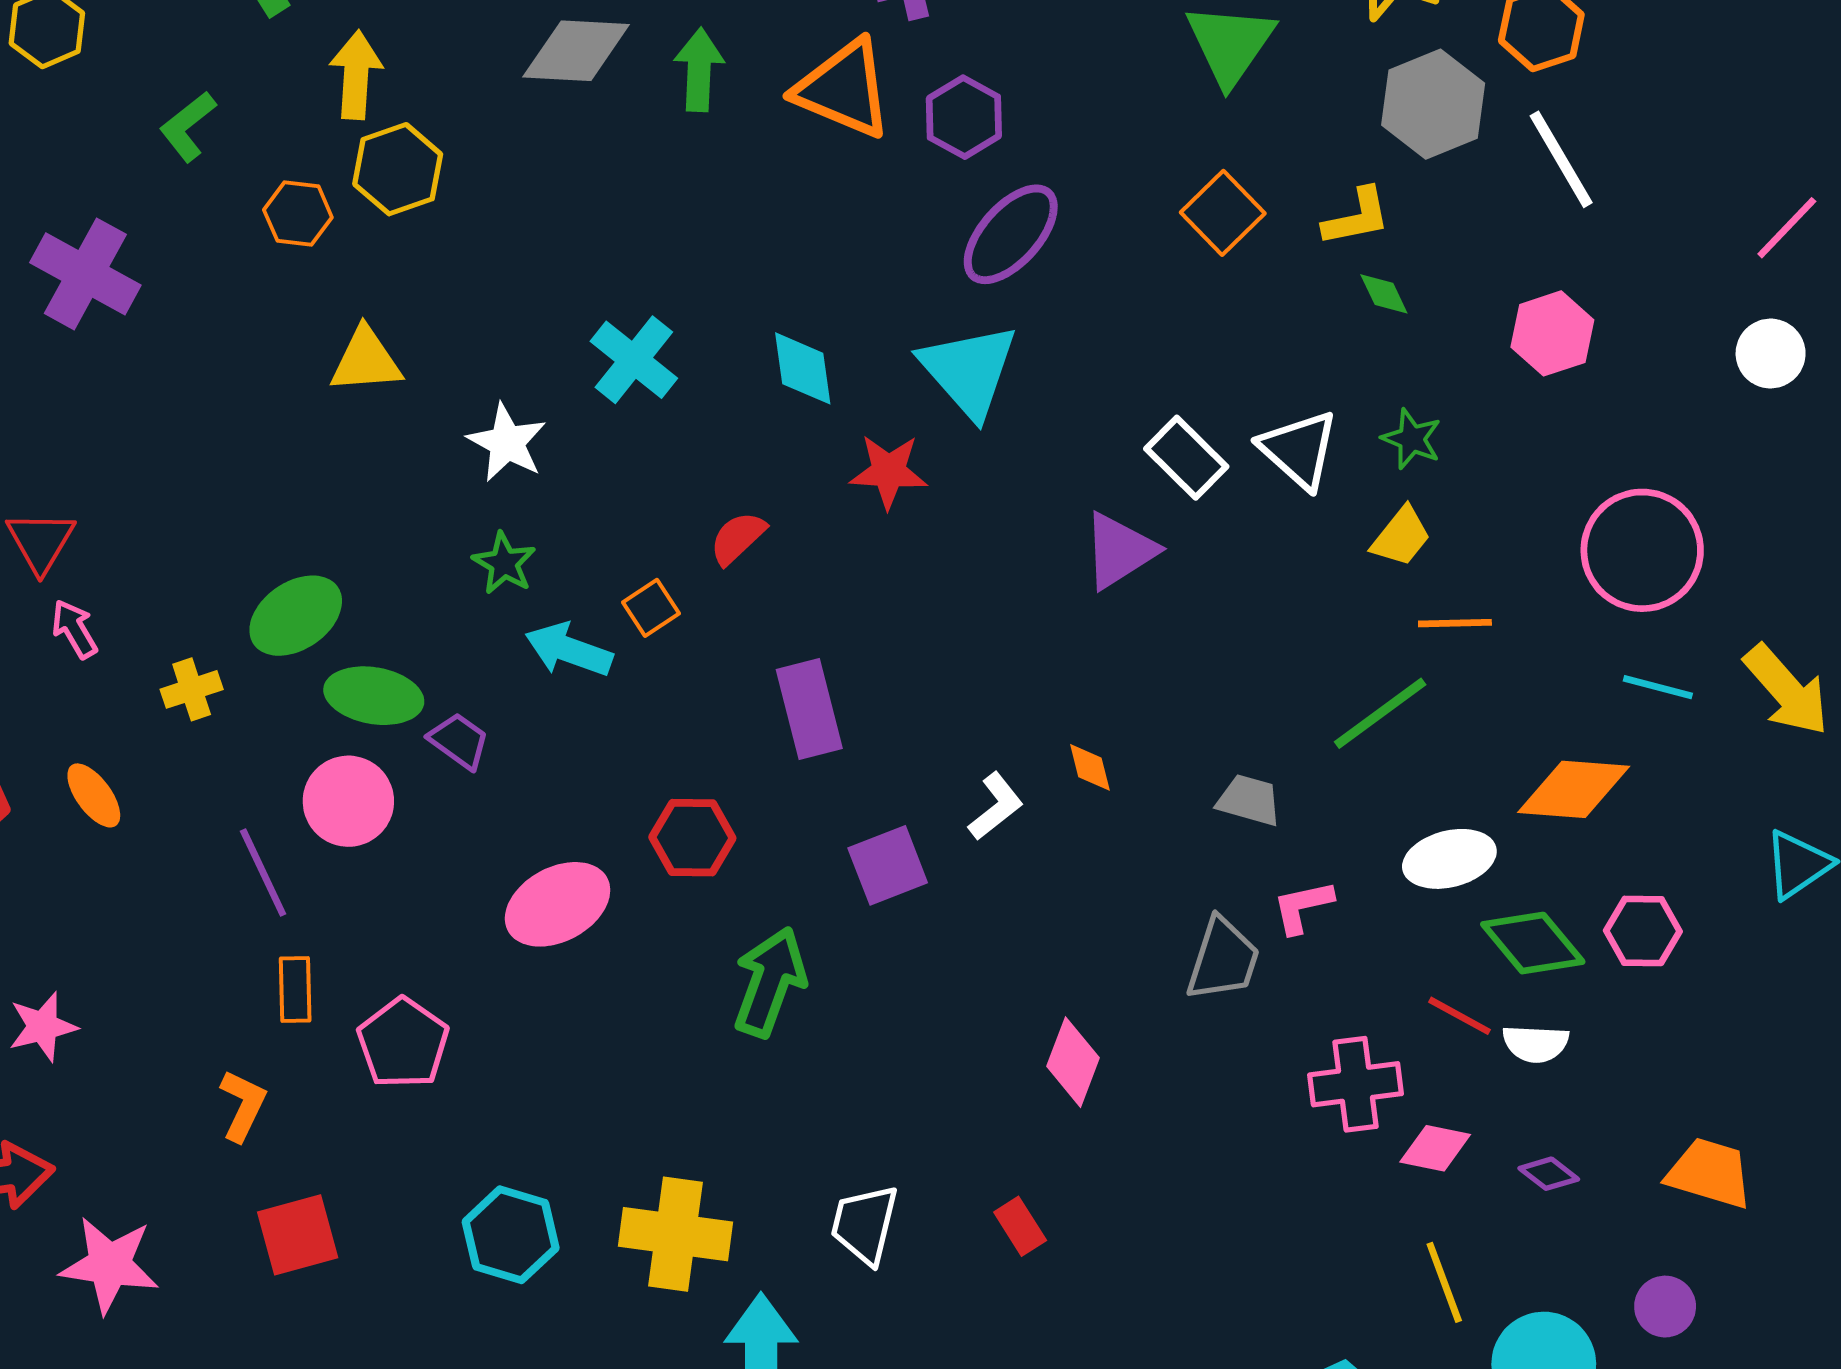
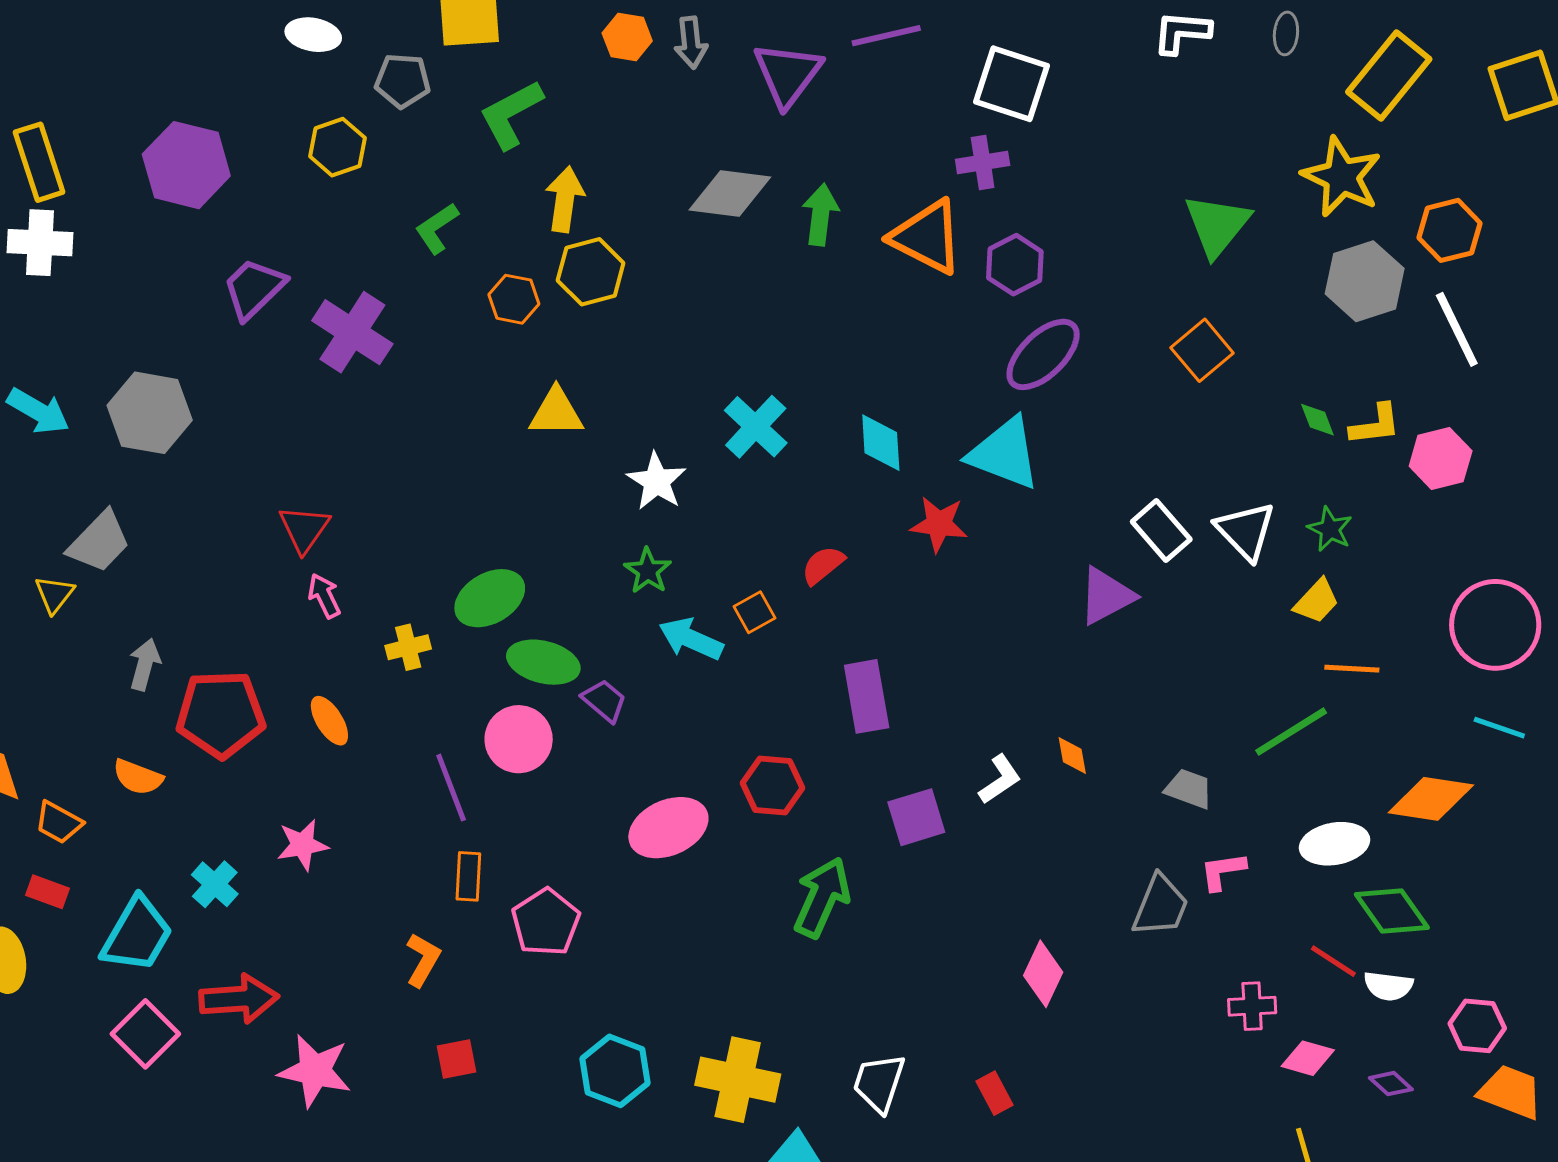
yellow L-shape: (1357, 217) -> (1375, 425), moved
cyan triangle: (969, 371) -> (1004, 453), turned -32
pink hexagon: (1643, 931) -> (1477, 1026), moved
pink star: (43, 1027) -> (303, 845), moved
pink cross: (1356, 1084) -> (1252, 1006), size x0.7
red square: (298, 1235) -> (456, 1059), size x0.7

